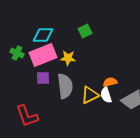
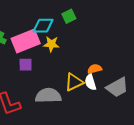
cyan diamond: (43, 35) -> (43, 26), moved
gray semicircle: (65, 86) -> (48, 96), moved, turned -85

